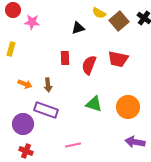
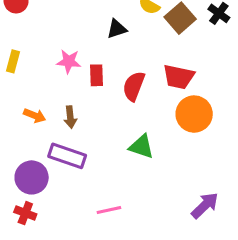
pink star: (32, 22) -> (69, 61), moved
orange circle: (128, 107) -> (194, 114), moved
purple arrow: (135, 142) -> (205, 205), turned 126
red cross: (26, 151) -> (25, 213), moved

